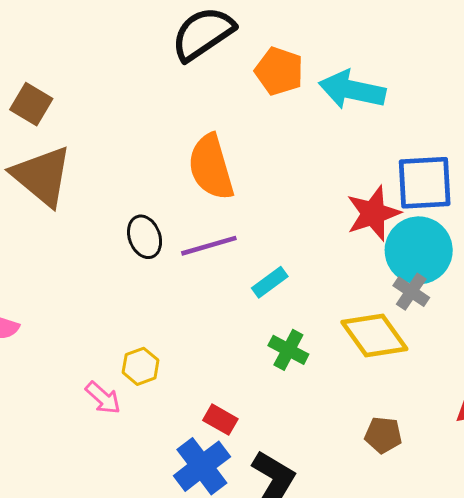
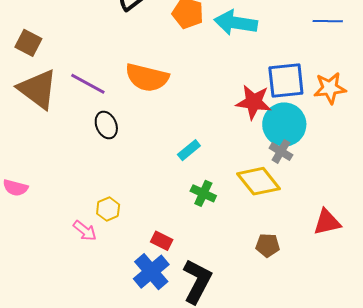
orange semicircle: (211, 167) -> (147, 78), turned -57
red star: (373, 213) -> (254, 102), turned 30
purple line: (209, 246) -> (88, 84), moved, turned 48

